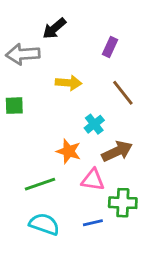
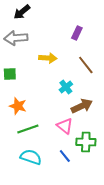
black arrow: (54, 28) -> (22, 12), moved
orange star: (69, 151) -> (18, 106), moved
pink triangle: (93, 180) -> (65, 126), turned 30
blue line: (93, 223) -> (65, 156), turned 64

